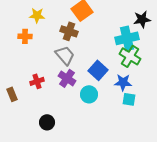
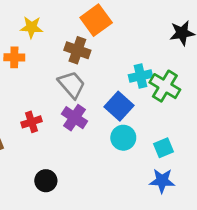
cyan cross: (127, 38) -> (141, 76), moved, size x0.7
blue star: (123, 82) -> (162, 181), moved
cyan circle: (89, 94) -> (123, 138), moved
cyan square: (129, 99) -> (163, 148), turned -32

